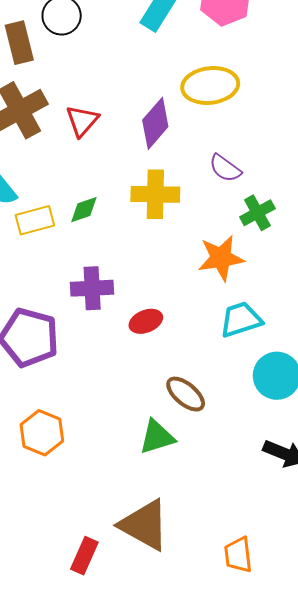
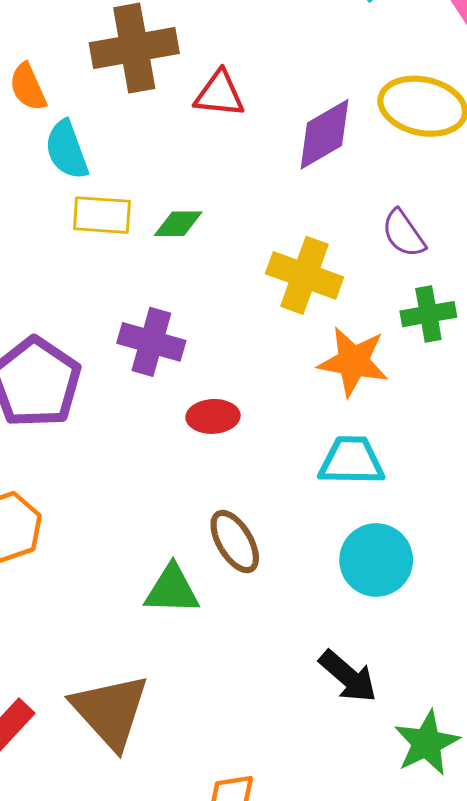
red triangle: (82, 121) -> (219, 94), turned 36
yellow cross: (155, 194) -> (305, 275), moved

